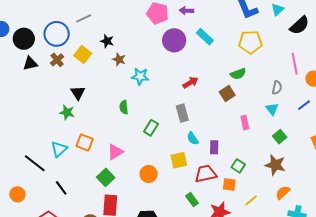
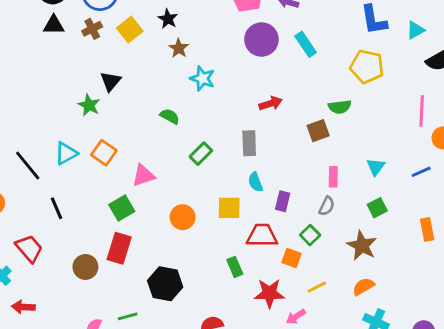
gray semicircle: (277, 88) -> (327, 206), moved
green semicircle: (124, 107) -> (170, 116), turned 112

